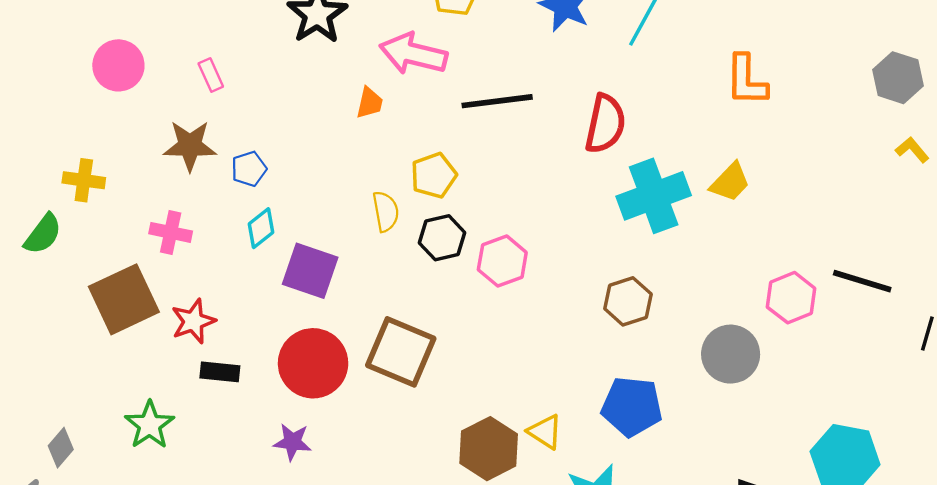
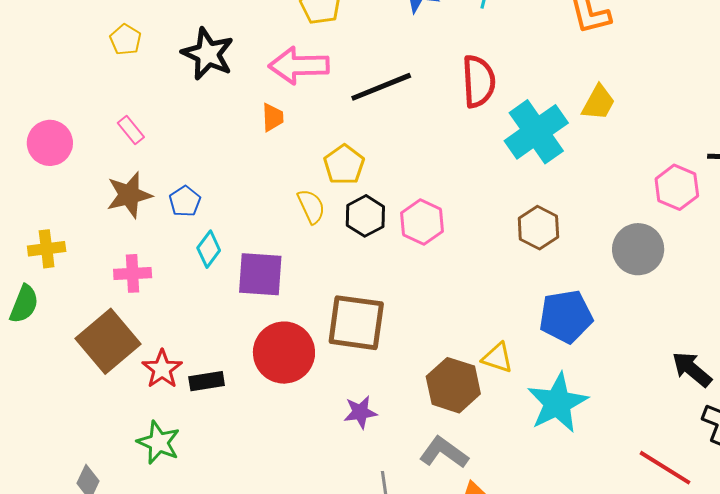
red star: (193, 321) -> (162, 369), moved
purple star: (292, 442) -> (360, 412), moved

